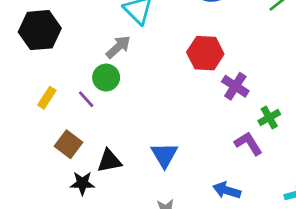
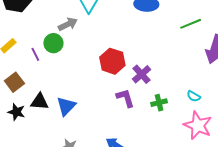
red hexagon: (205, 53) -> (112, 61), moved
purple L-shape: (248, 143) -> (125, 98), moved
blue triangle: (164, 155) -> (66, 106), moved

